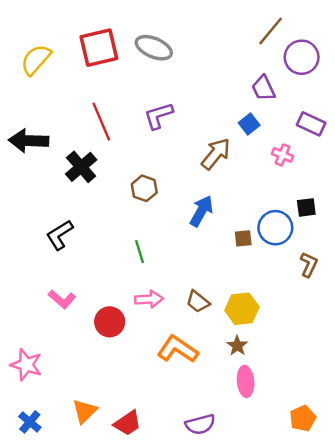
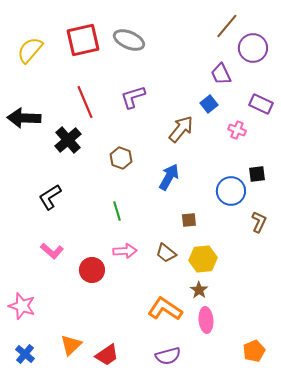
brown square: (243, 238) -> (189, 220), moved
orange L-shape: (178, 349) -> (165, 309), moved

